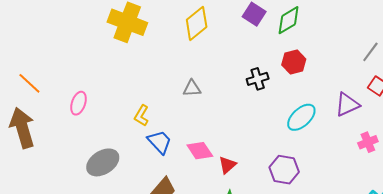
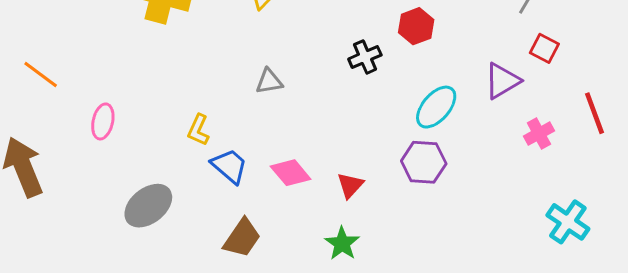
orange line: (29, 83) -> (41, 75), moved
red triangle: (227, 165) -> (350, 185), moved
purple hexagon: (284, 170) -> (424, 162), moved

